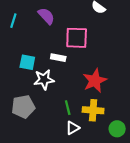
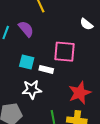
purple semicircle: (46, 16) -> (26, 29), moved
cyan square: (27, 62) -> (27, 62), moved

